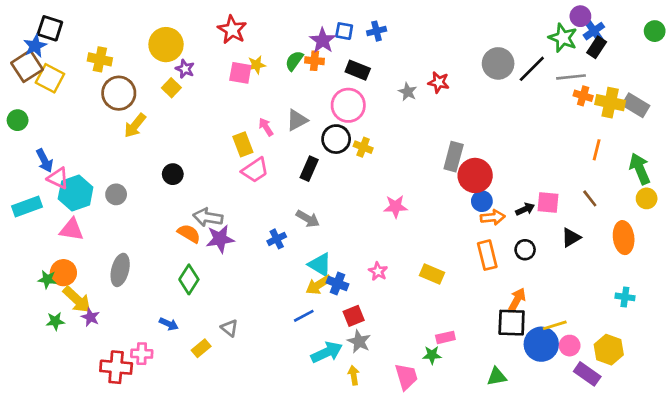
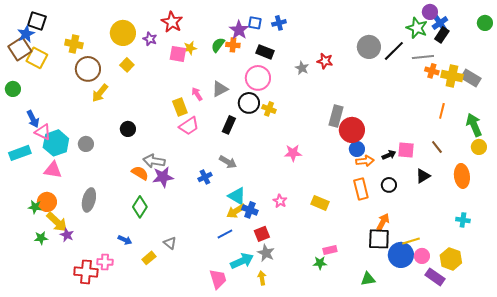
purple star: (185, 69) -> (150, 39), moved
pink trapezoid: (406, 377) -> (218, 279), moved

